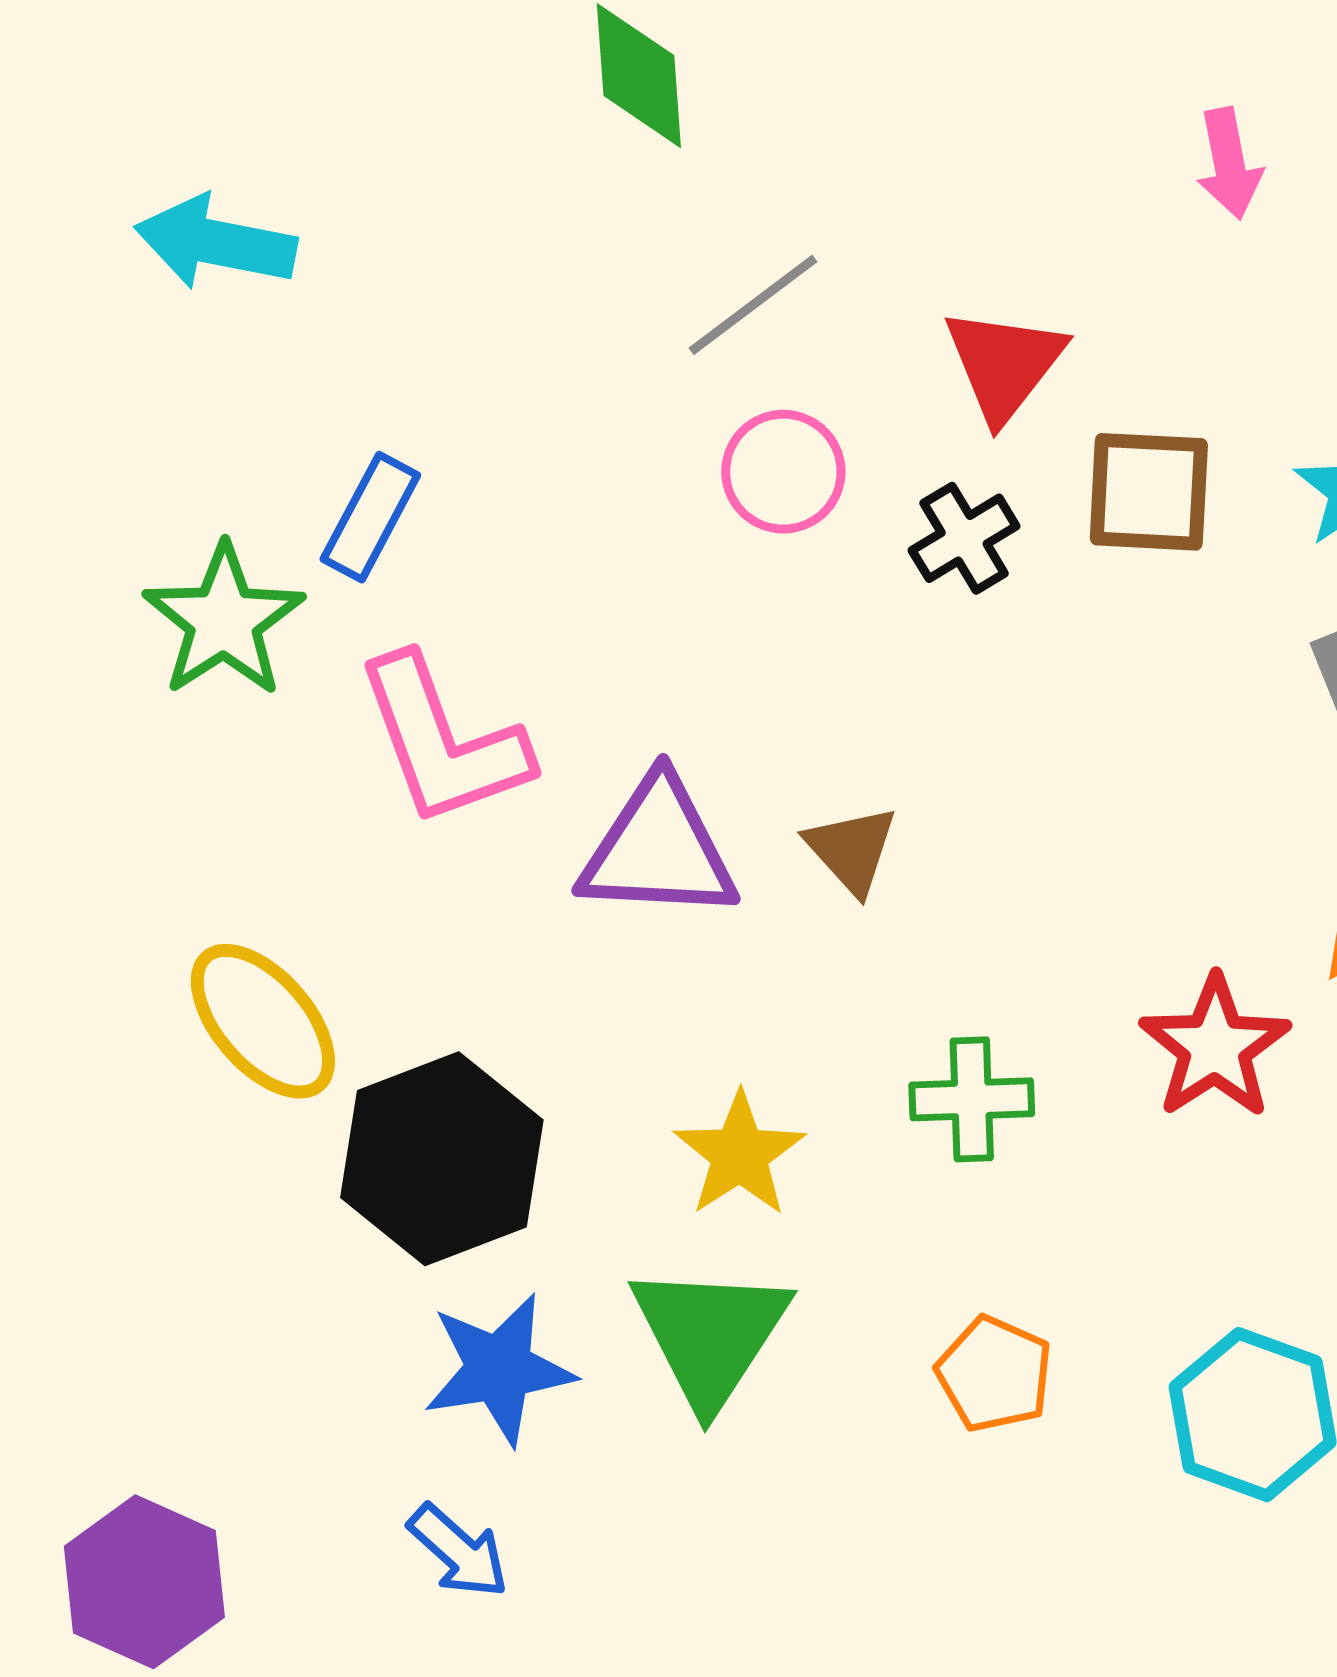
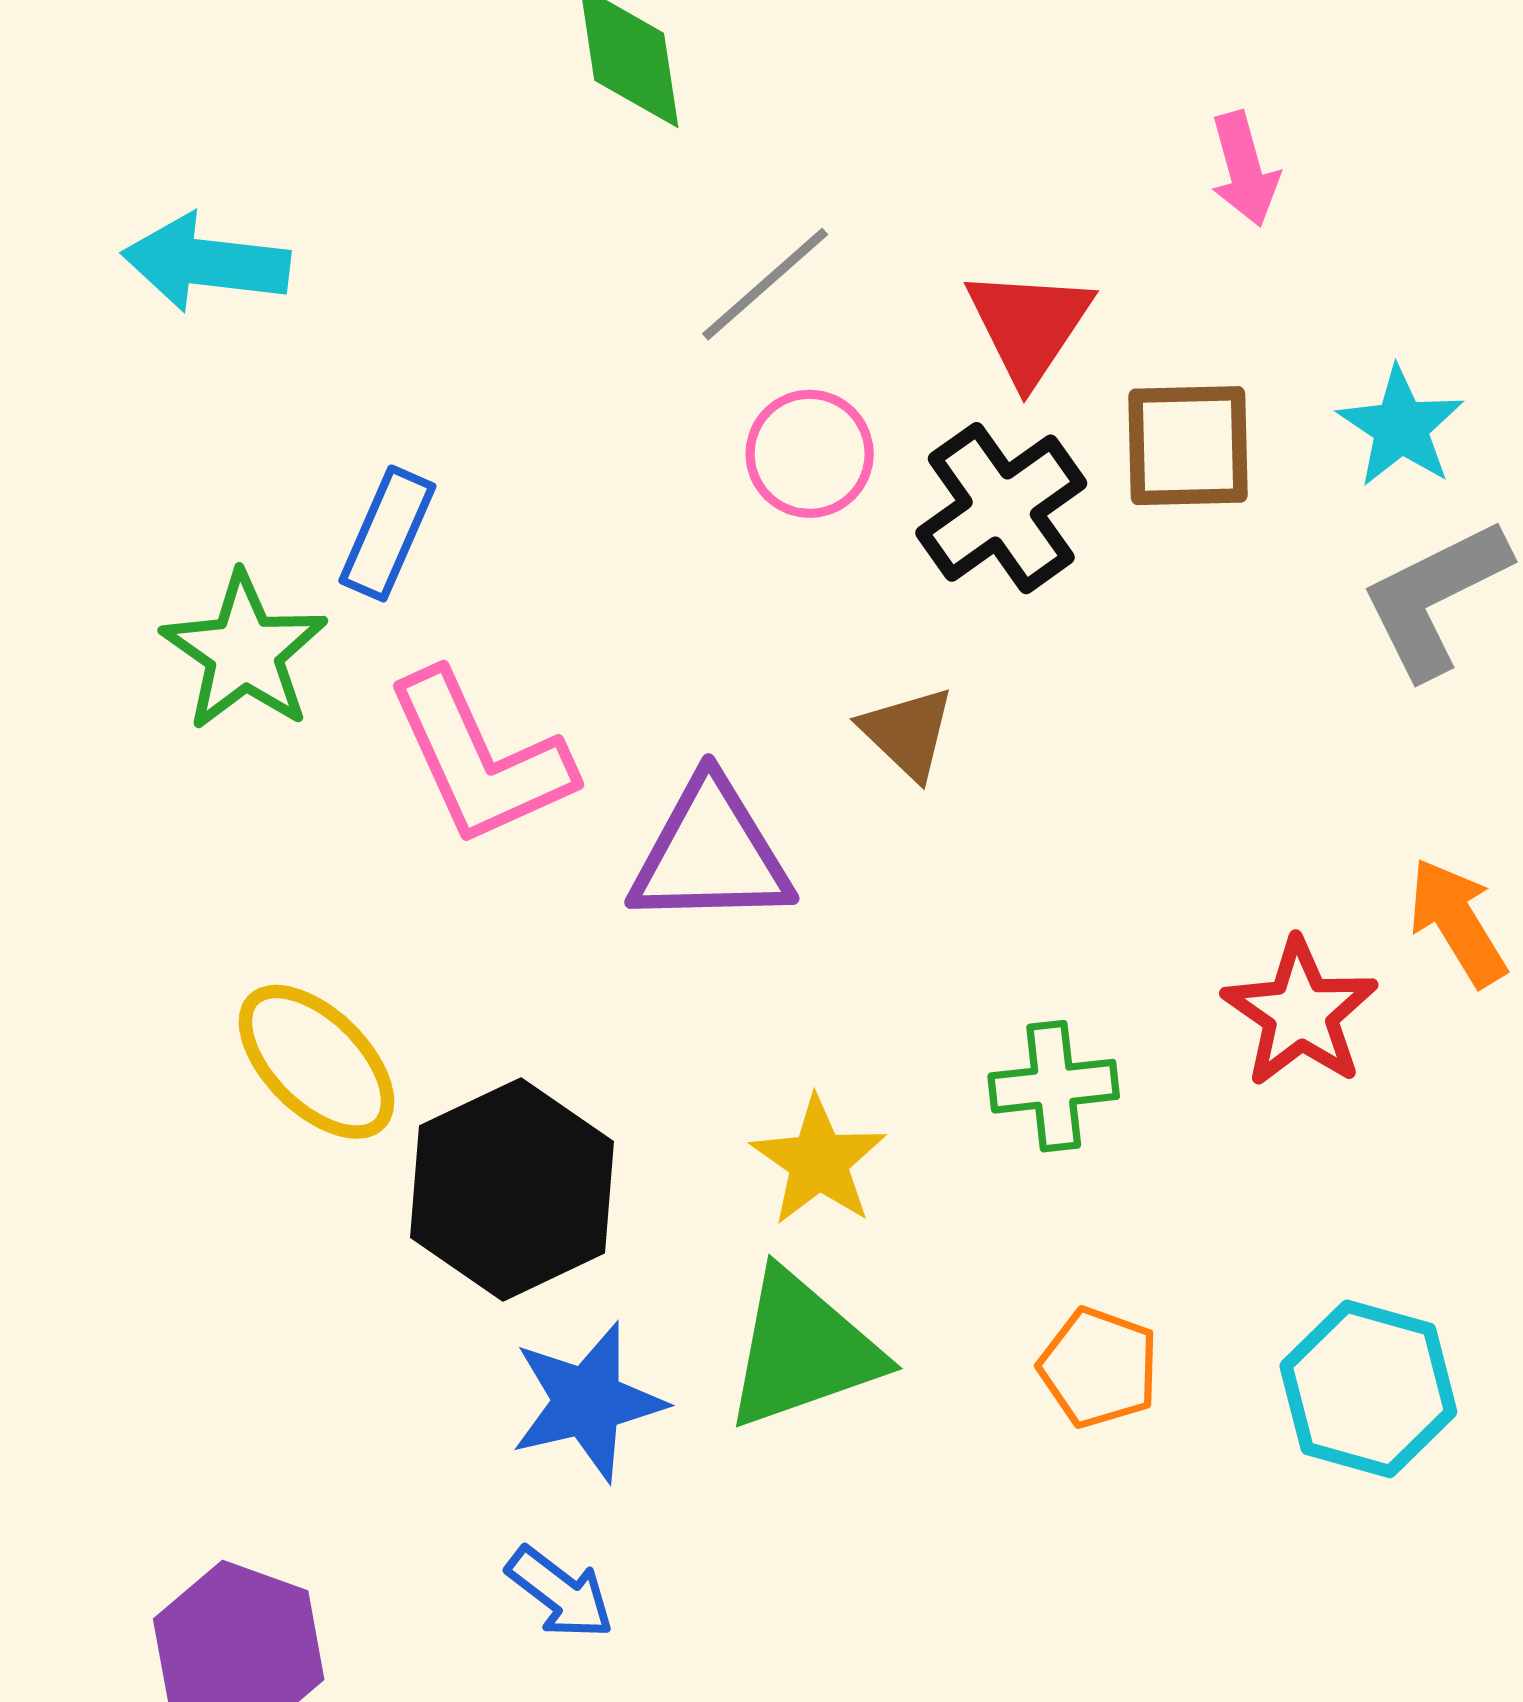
pink arrow: (1229, 164) -> (1244, 169), moved
black cross: (964, 538) -> (1001, 508), size x1.5
brown triangle: (852, 850) -> (907, 733), moved
green triangle: (710, 1335) -> (803, 1350), turned 42

